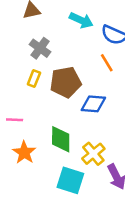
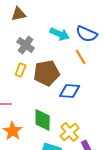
cyan arrow: (81, 20) -> (60, 34), moved

